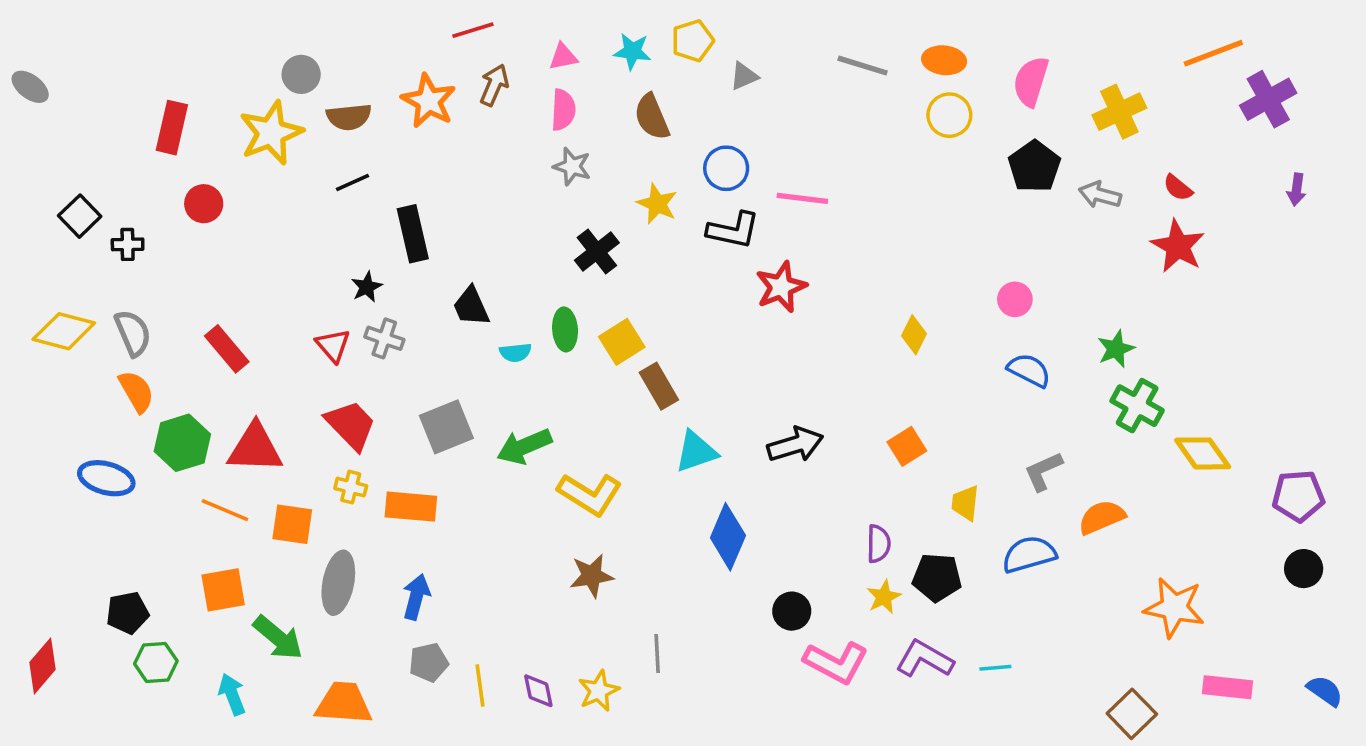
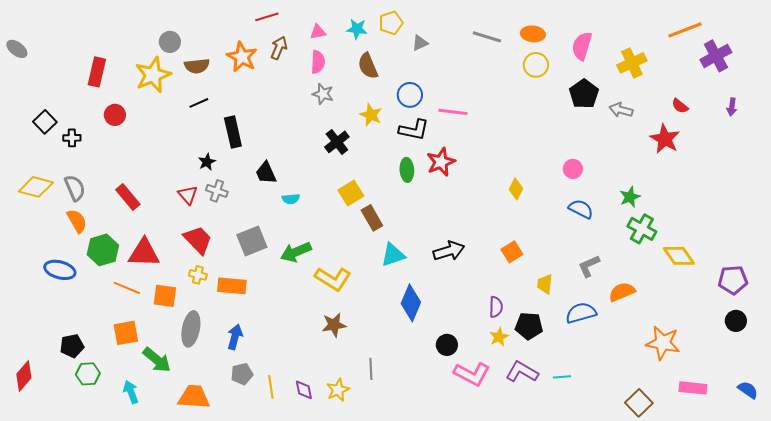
red semicircle: (1178, 188) -> (680, 106), moved
green ellipse: (565, 329) -> (407, 170), moved

